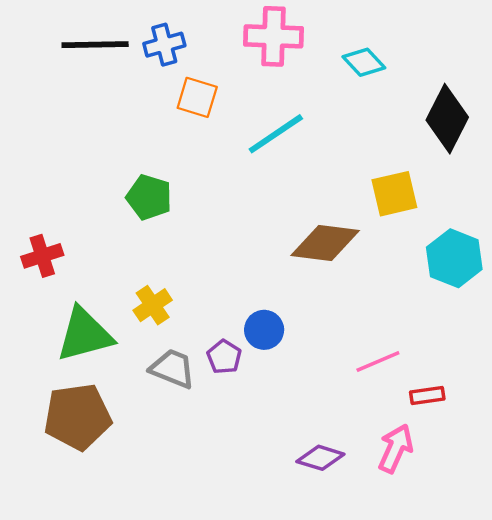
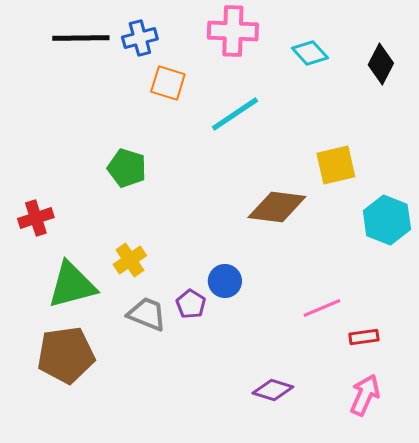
black diamond: (447, 119) -> (381, 64), moved, size x0.7
pink arrow: (396, 448) -> (365, 395), moved

